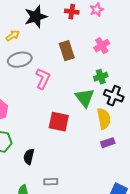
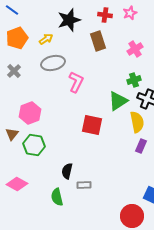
brown rectangle: (67, 51) -> (98, 41), moved
green triangle: (85, 98) -> (118, 101), turned 35
purple rectangle: (108, 143) -> (141, 146), turned -48
black semicircle: (29, 157) -> (67, 171), moved

